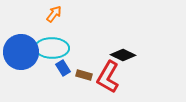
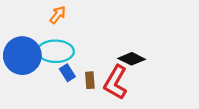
brown rectangle: (84, 75) -> (90, 80), turned 70

